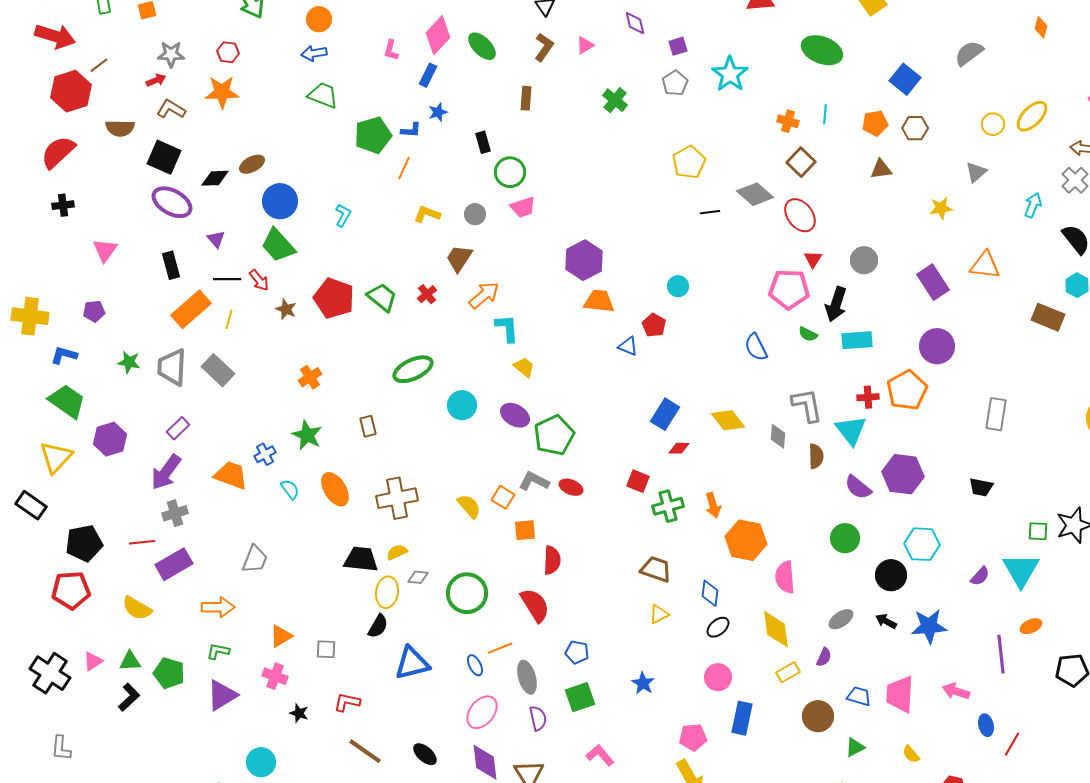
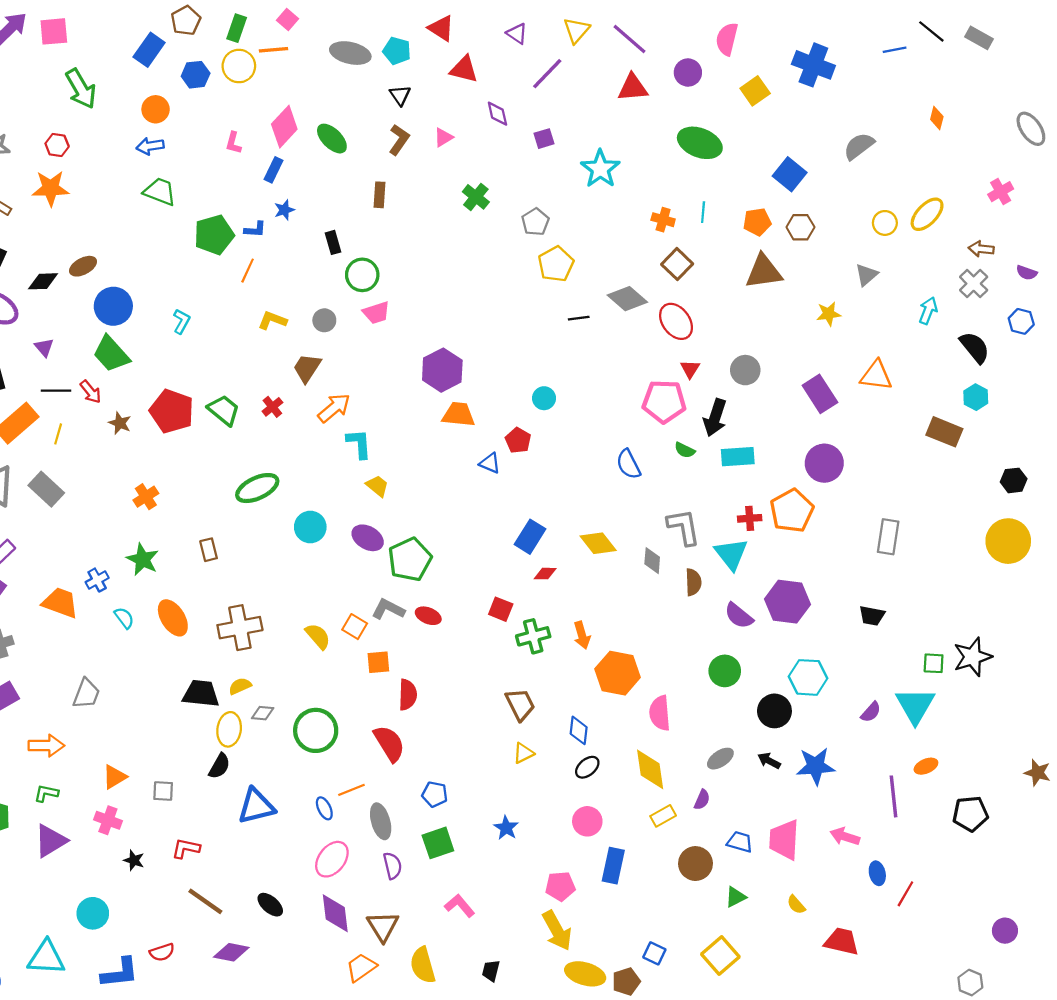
gray pentagon: (675, 83) -> (535, 222), moved
brown triangle: (881, 169) -> (764, 272), size x1.6
brown trapezoid: (656, 569) -> (520, 704), turned 44

